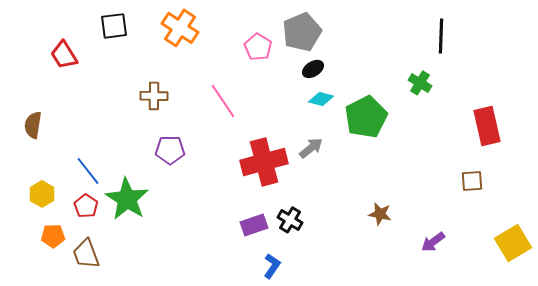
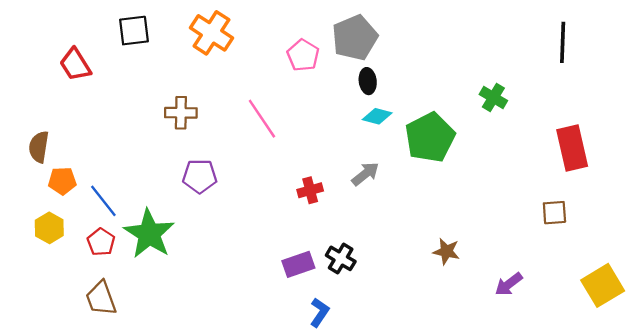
black line: (441, 36) -> (563, 42), moved
black ellipse: (313, 69) -> (368, 81), turned -65
red cross: (264, 162) -> (310, 190), size x0.5
orange pentagon: (53, 236) -> (62, 181), moved

